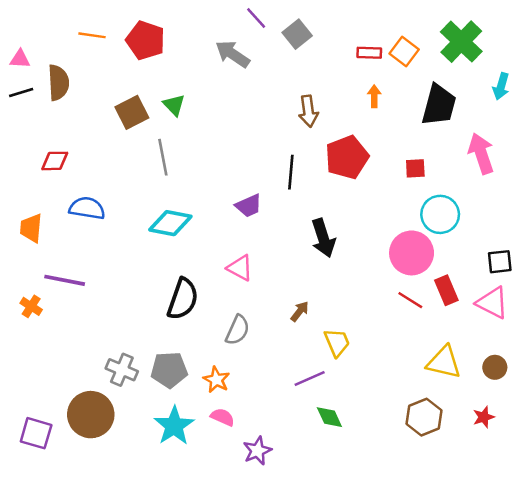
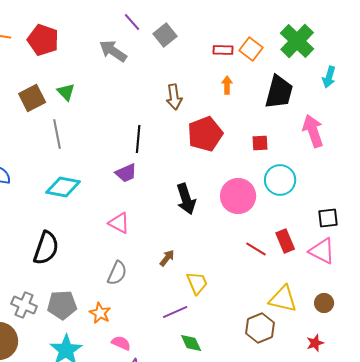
black line: (291, 172) -> (138, 139), moved
pink circle: (412, 253) -> (238, 196), moved
black semicircle: (183, 299) -> (46, 248), moved
pink semicircle: (223, 417) -> (121, 343), moved
brown hexagon: (424, 417) -> (260, 328), moved

